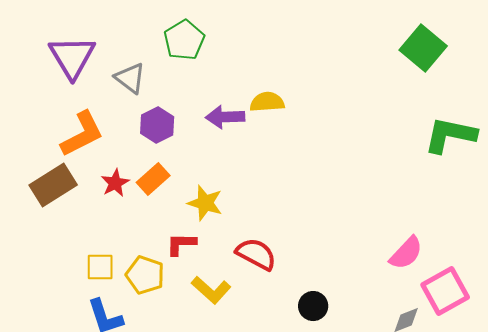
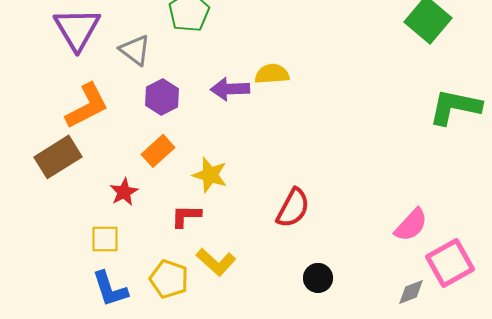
red star: (115, 183) -> (124, 192), moved
red semicircle: (256, 254) -> (293, 208), moved, turned 90
yellow pentagon: (145, 275) -> (169, 279), moved

